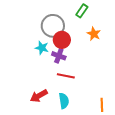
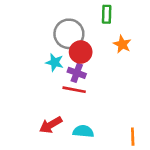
green rectangle: (82, 11) -> (107, 14), turned -32
red line: (66, 76) -> (74, 90), moved
cyan semicircle: (64, 101) -> (83, 131), turned -77

